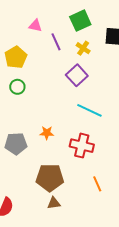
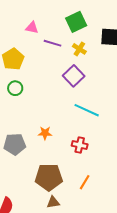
purple line: (56, 42) -> (53, 43), turned -48
red cross: (82, 146) -> (80, 145), size x0.7
orange line: (97, 184) -> (85, 182), moved, turned 56

